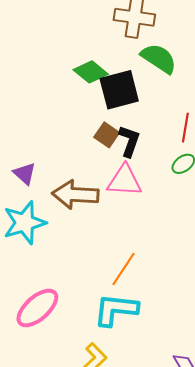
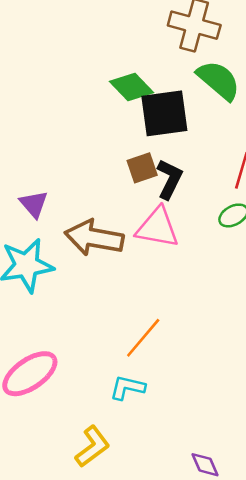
brown square: (107, 135) -> (142, 168), turned 30
cyan L-shape: (116, 310) -> (127, 388), size x0.6

